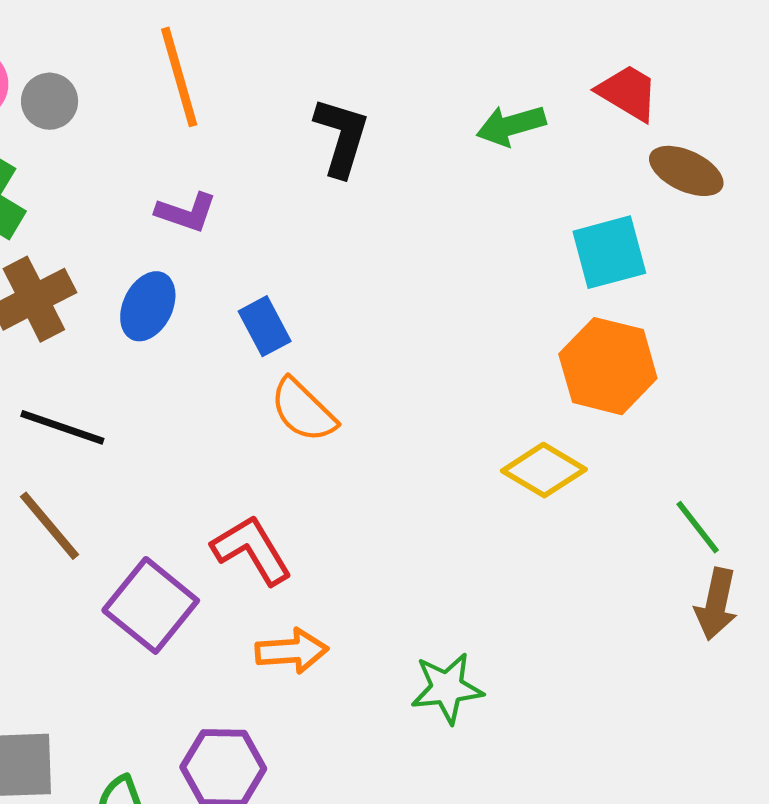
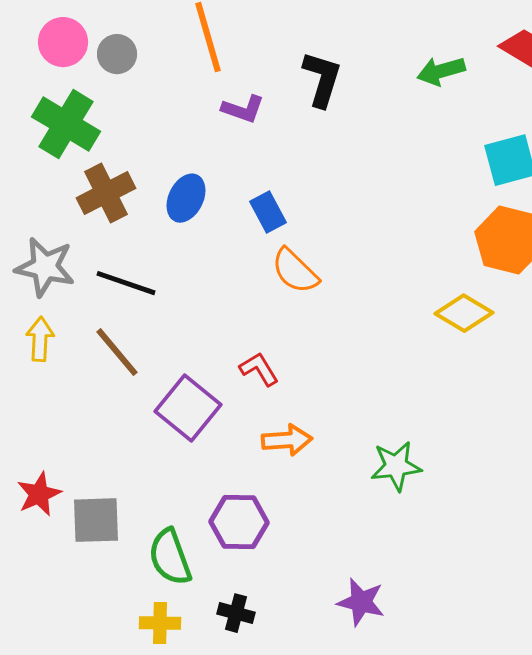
purple L-shape: (186, 212) -> (243, 109), moved
red L-shape: (252, 550) -> (259, 369), size x0.7

